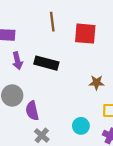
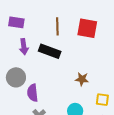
brown line: (52, 22) -> (57, 26), moved
brown star: (97, 83) -> (82, 79), moved

